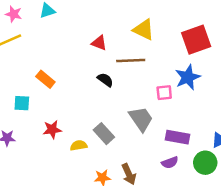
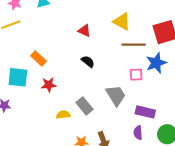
brown line: (131, 61) -> (134, 45), moved
cyan square: (22, 103) -> (18, 77), size x1.5
red star: (52, 130) -> (49, 85), moved
purple semicircle: (170, 163) -> (138, 133), turned 104

